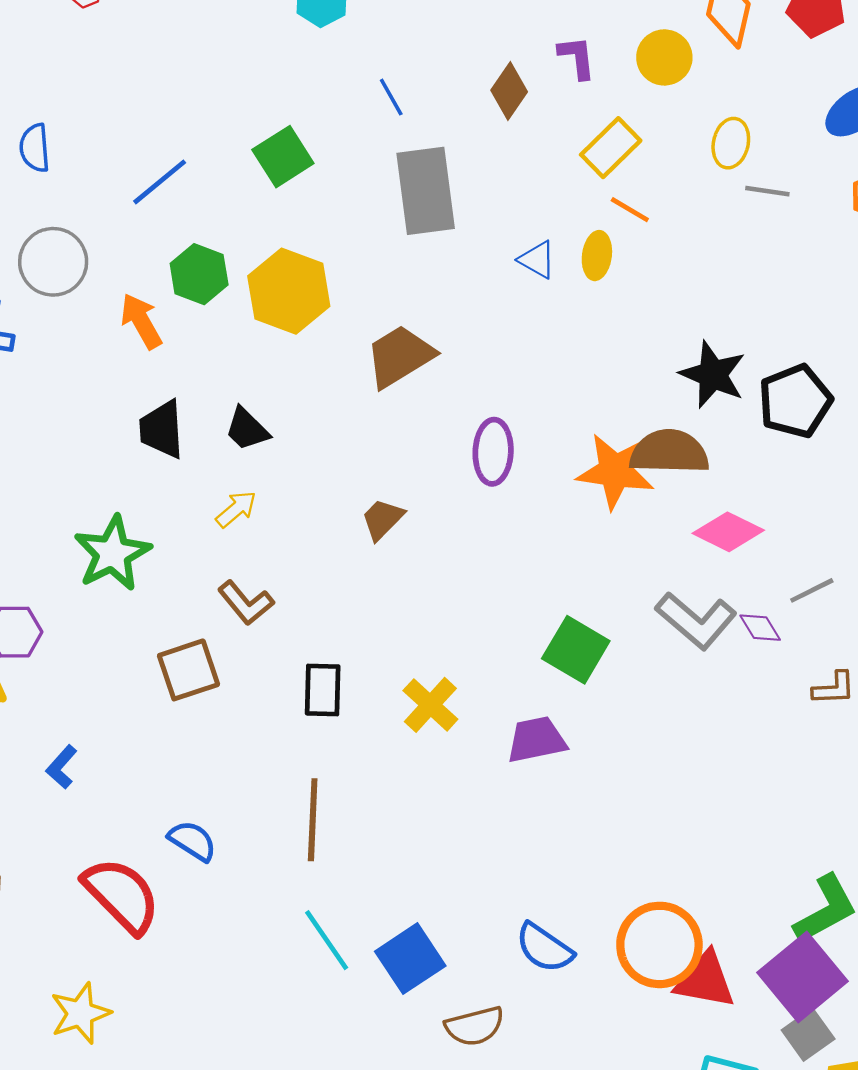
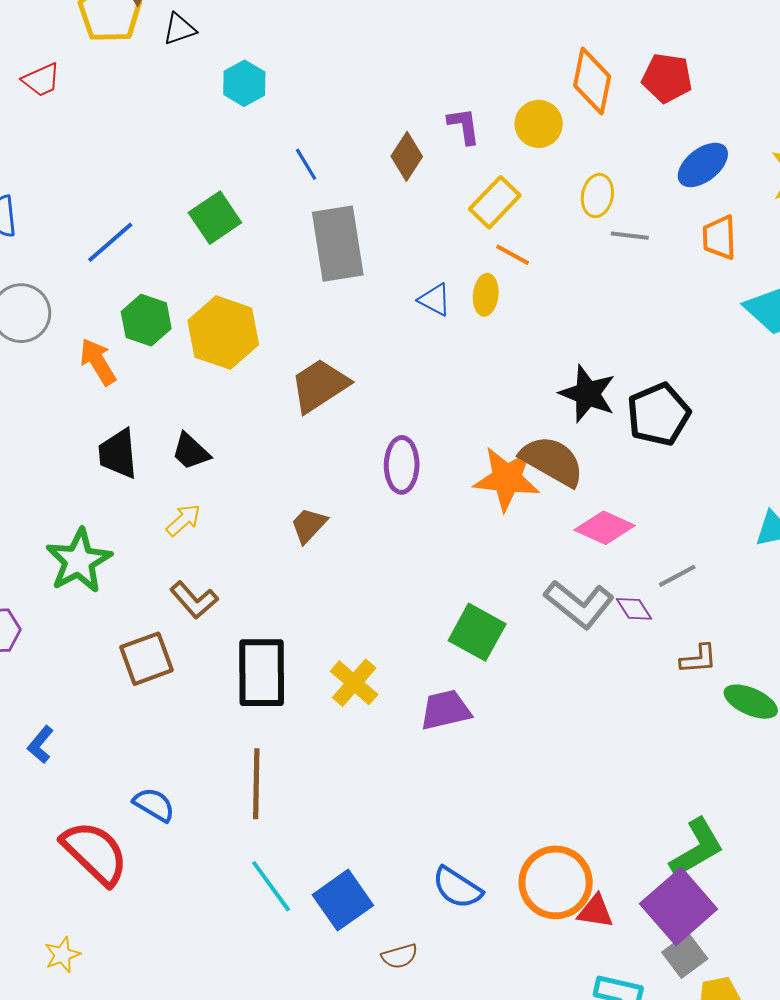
brown semicircle: (669, 452) -> (552, 461), turned 30
black rectangle: (323, 690) -> (262, 673), size x1.5
red triangle: (705, 980) -> (595, 911), size x0.7
yellow star: (80, 1013) -> (62, 955), size x0.7
brown semicircle: (475, 1026) -> (400, 956), size x0.7

